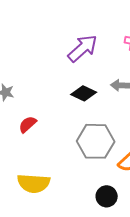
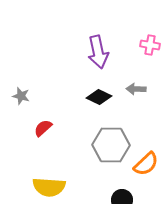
purple arrow: (83, 48) -> (98, 52), turned 120

